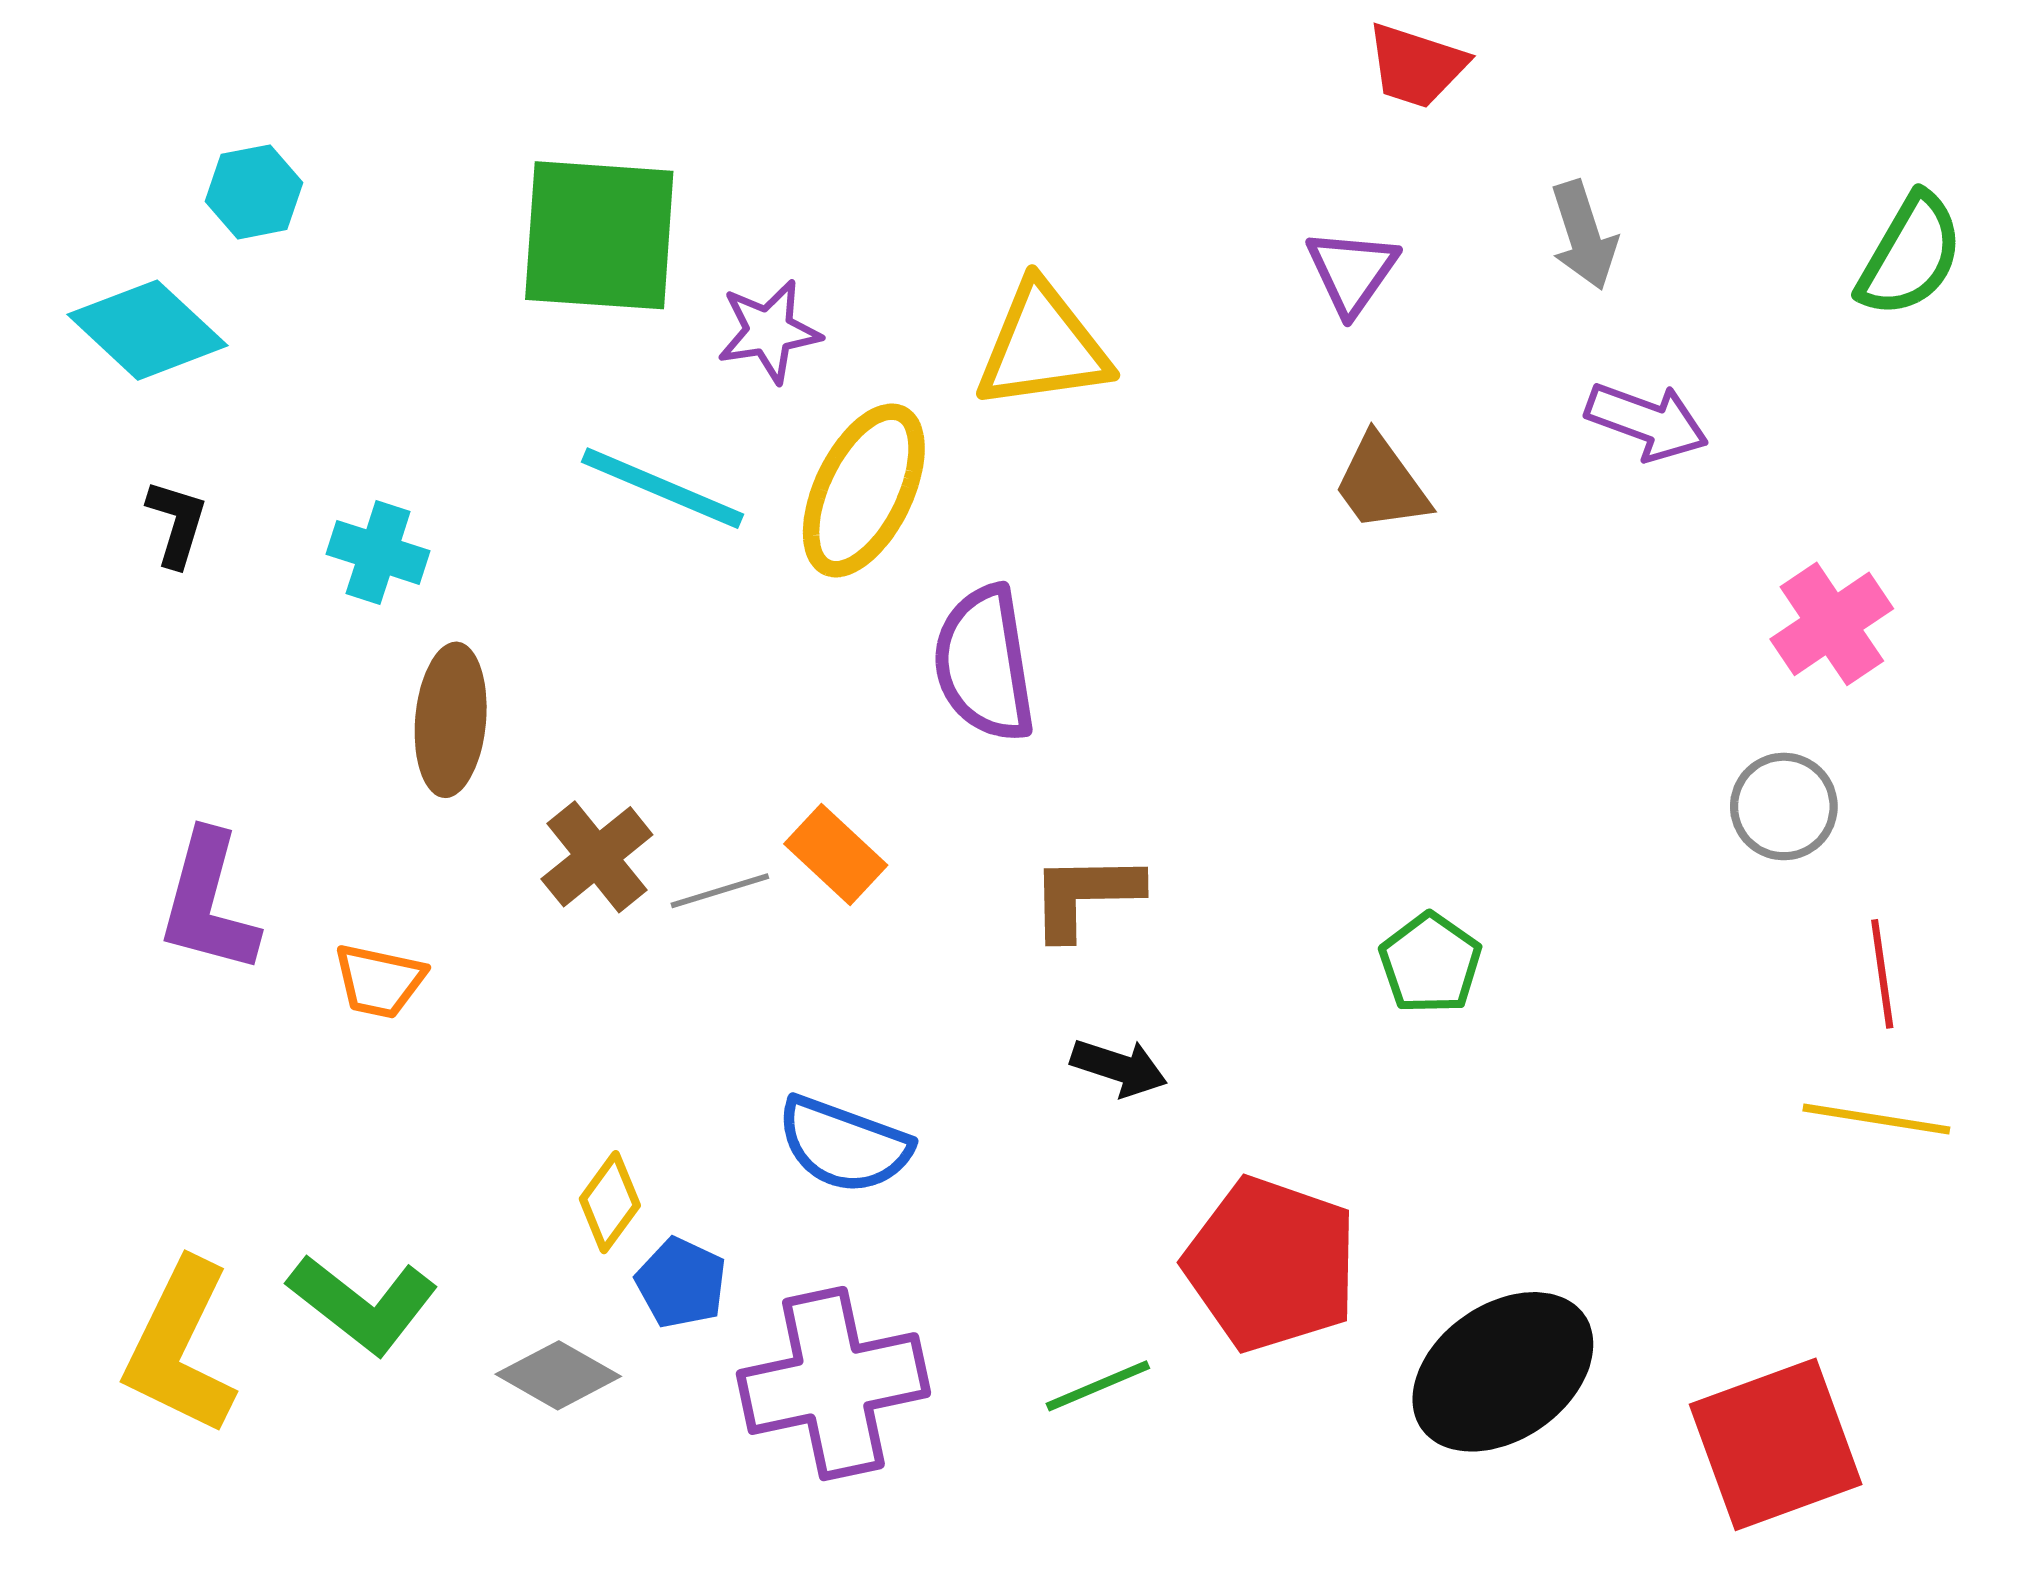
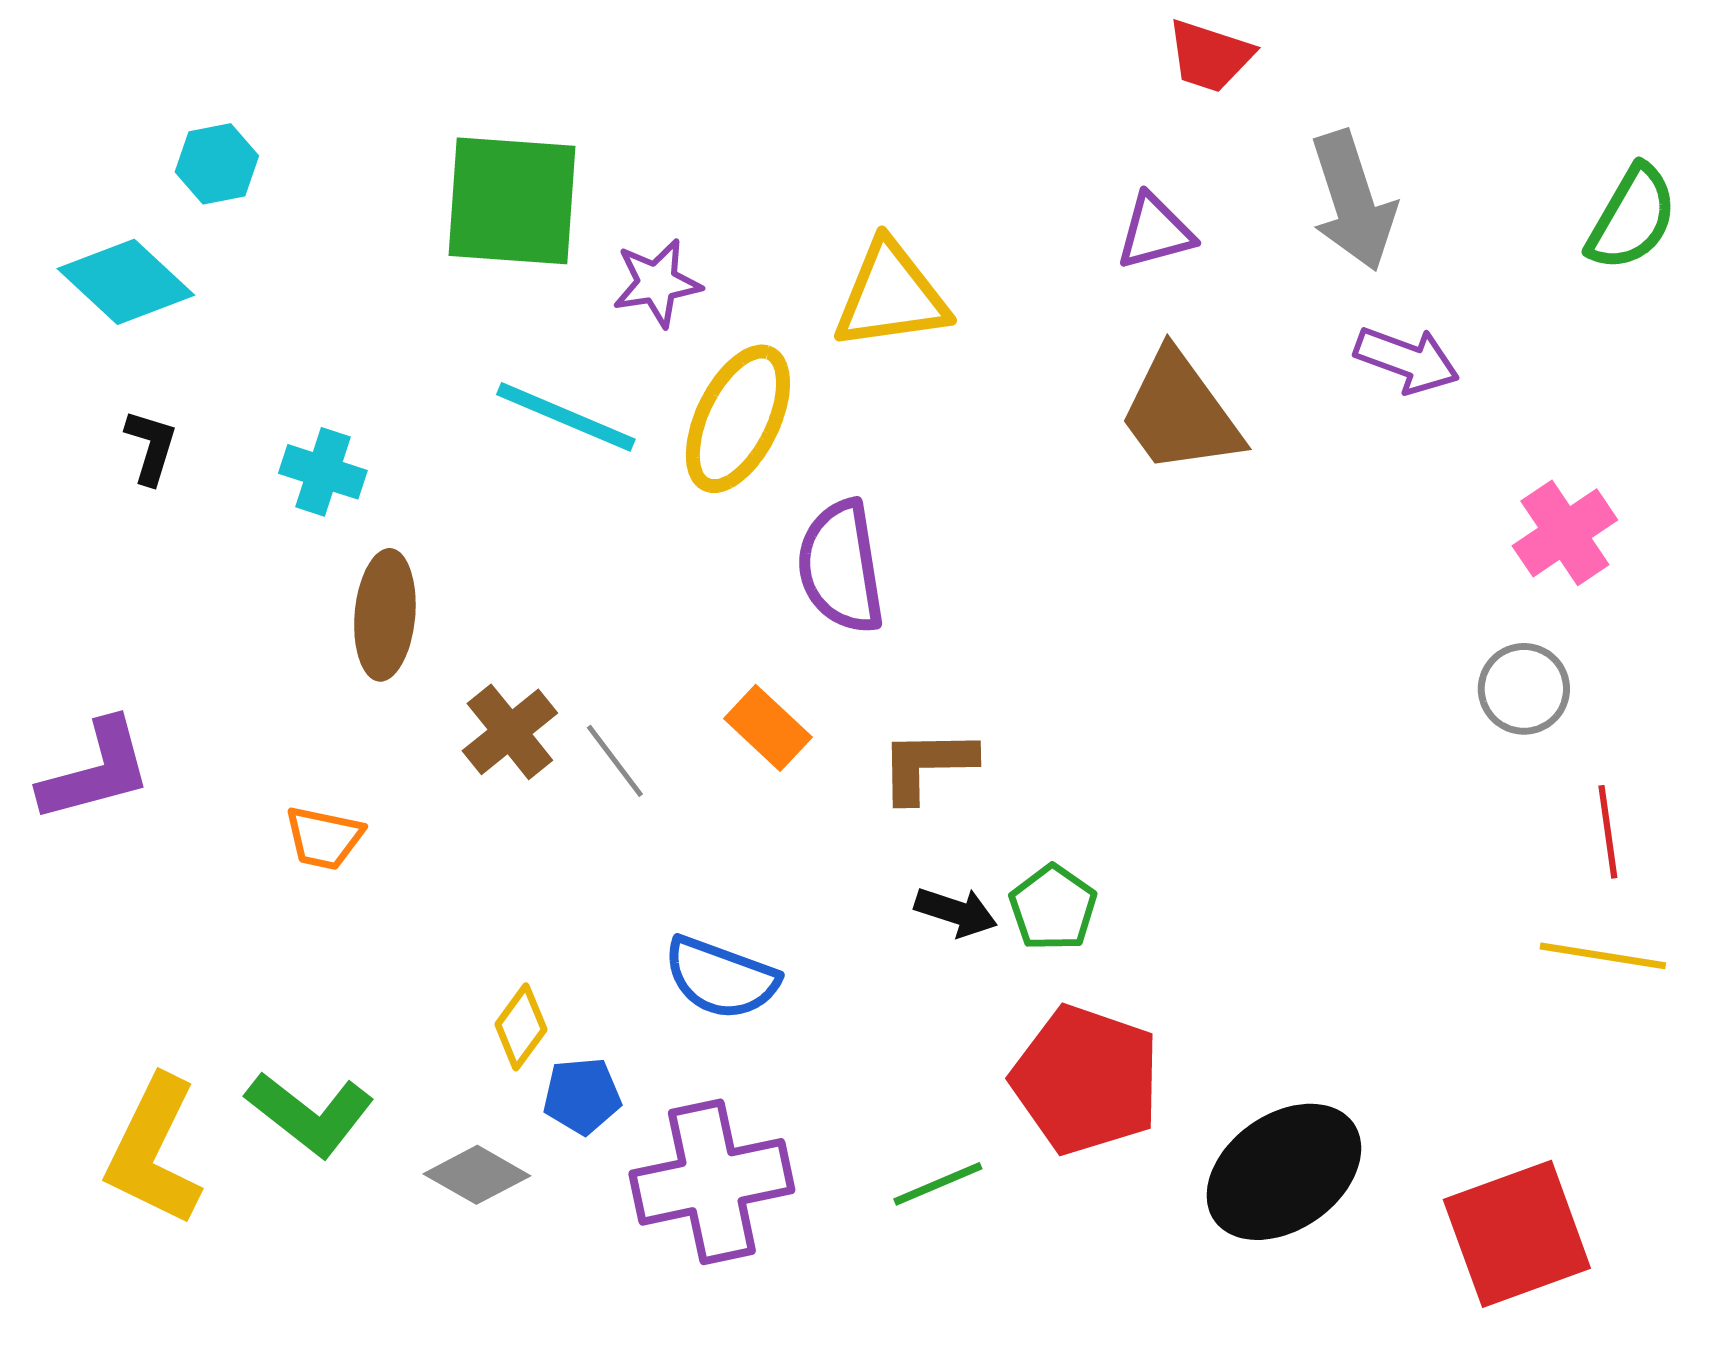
gray arrow: (1584, 235) -> (1353, 201), size x1.5
purple triangle: (1352, 272) -> (1155, 232), turned 40
brown trapezoid: (1381, 483) -> (1180, 413), size x1.5
orange rectangle: (836, 854) -> (768, 728), moved
gray line: (720, 891) -> (615, 761), turned 70
purple L-shape: (208, 902) -> (96, 771), moved, turned -120
green pentagon: (1430, 963) -> (1053, 908), moved
blue pentagon: (681, 1283) -> (582, 1096), turned -30

